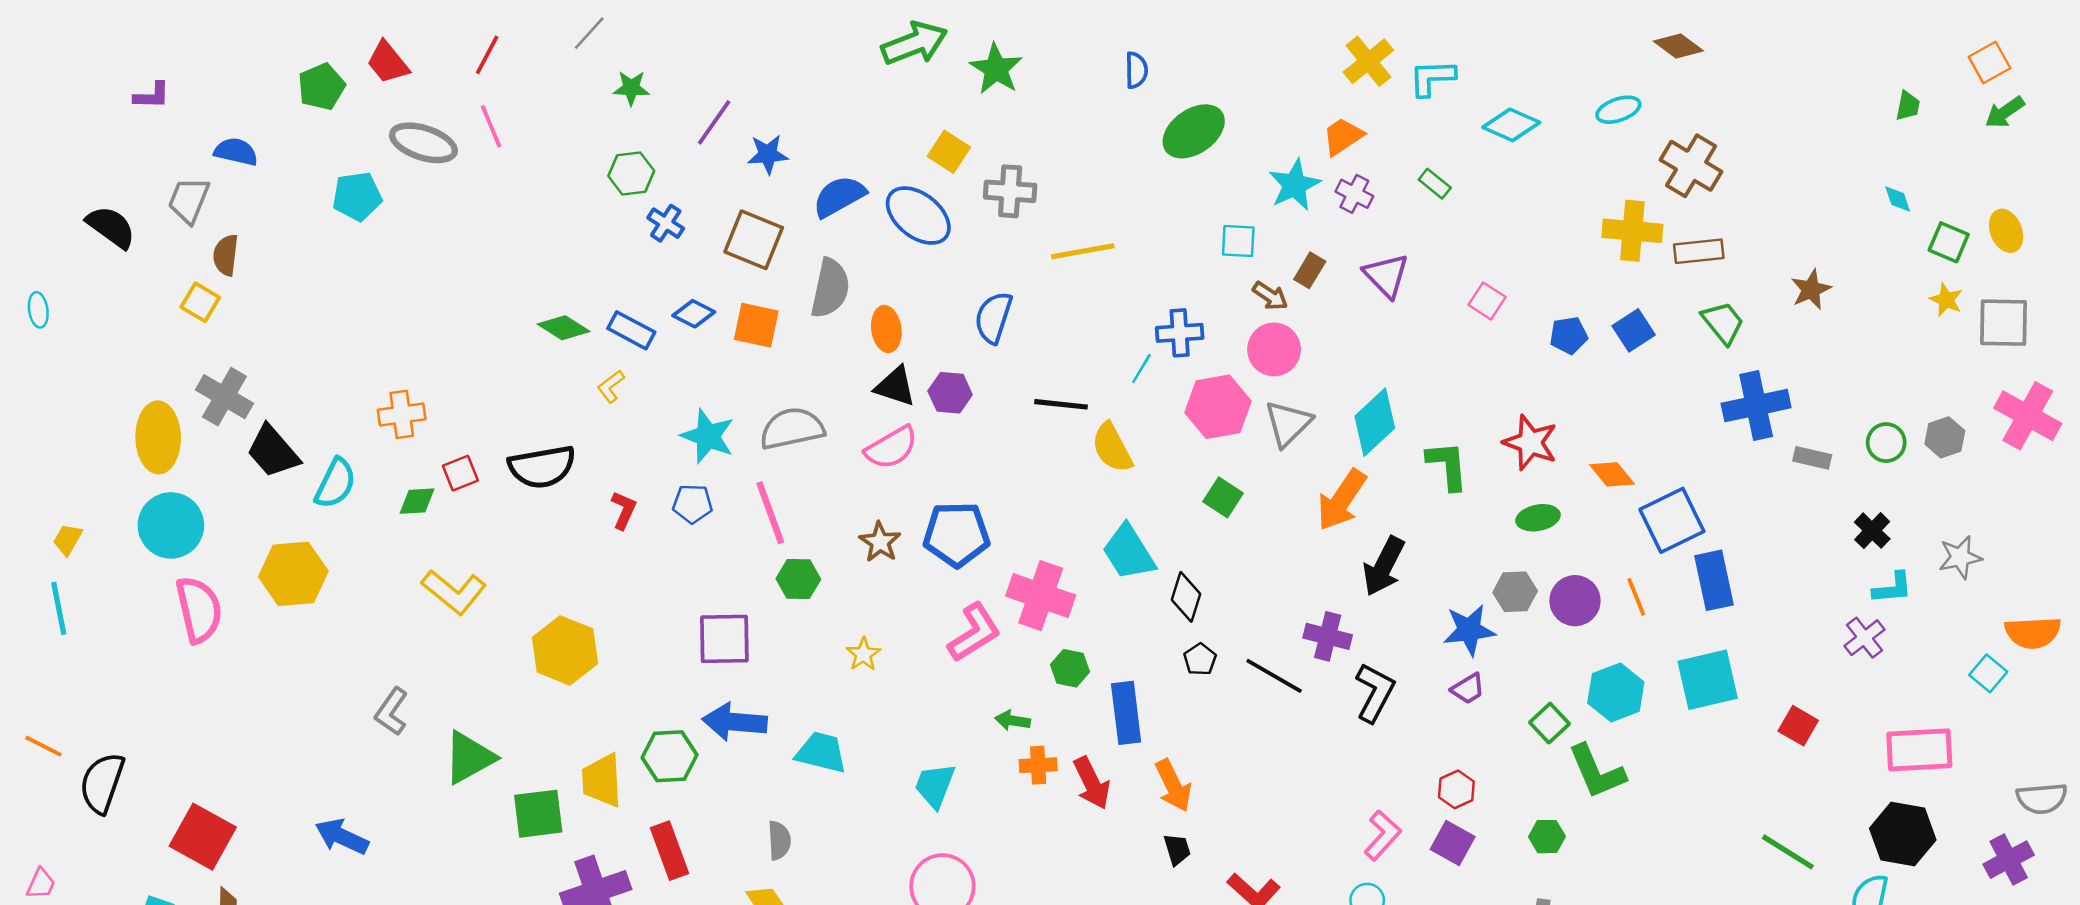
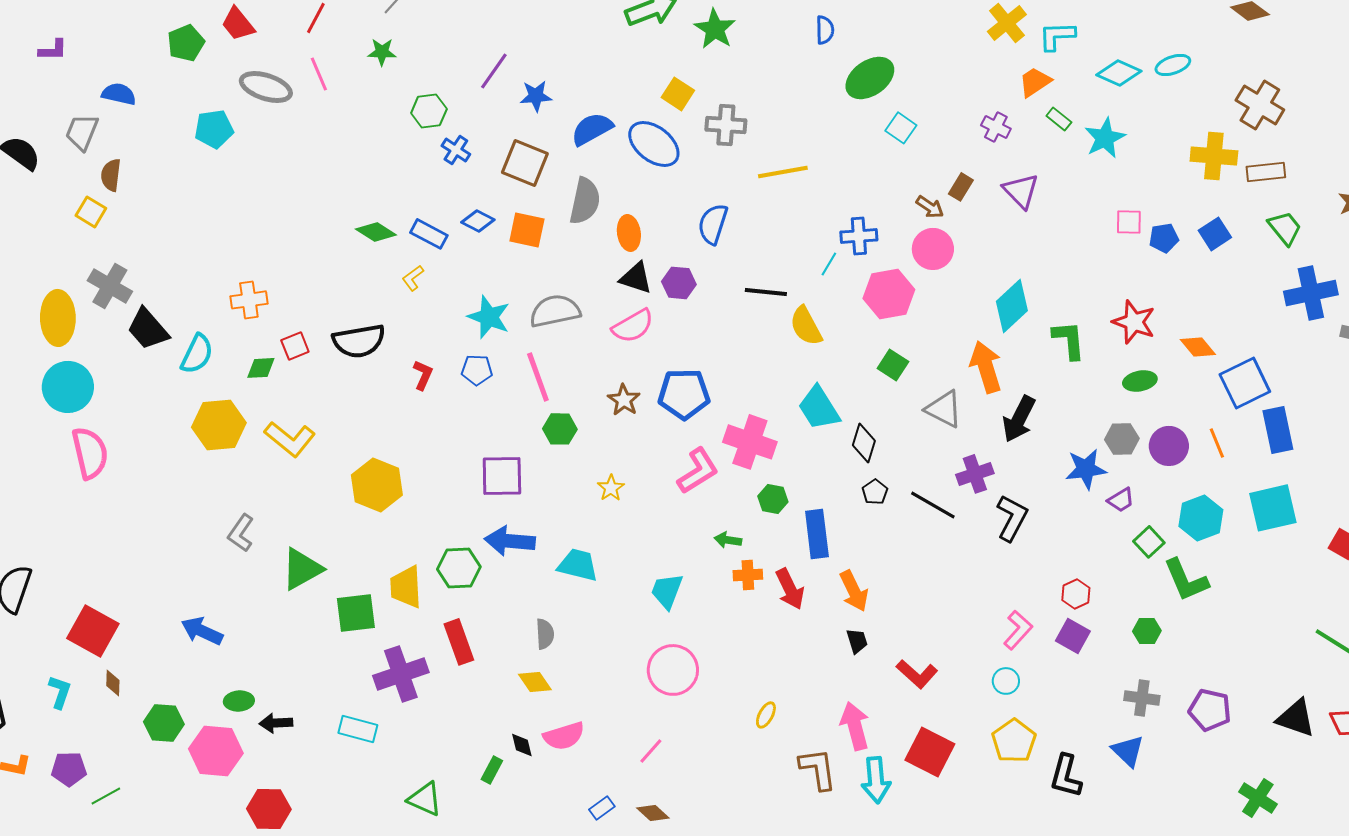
green star: (631, 88) -> (382, 52), moved
cyan ellipse: (1618, 110) -> (1173, 65), moved
orange trapezoid: (1343, 136) -> (1035, 82), moved
cyan star: (1294, 185) -> (1105, 138), moved
cyan square: (1238, 241) -> (901, 128), moved, turned 32
pink square: (1487, 301) -> (1129, 222), moved, turned -32
gray triangle: (1288, 423) -> (944, 409), moved, turned -48
orange arrow: (1342, 500) -> (986, 367), turned 129
yellow hexagon: (293, 574) -> (219, 425), moved
purple cross: (1328, 636) -> (975, 474), turned -33
purple trapezoid: (1468, 689) -> (1121, 500), moved

